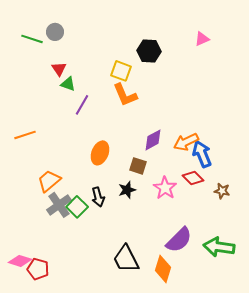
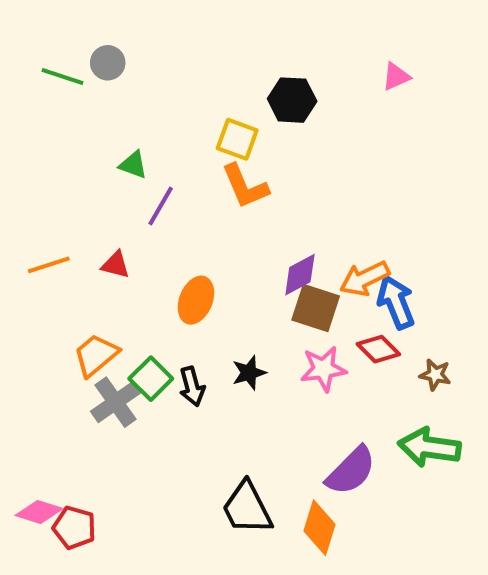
red triangle: (59, 69) -> (116, 265), moved, turned -42
brown square: (138, 166) -> (316, 308), moved, size x1.4
pink star: (165, 188) -> (323, 369), turned 30
green square: (77, 207) -> (151, 379), moved
green arrow: (219, 247) -> (429, 447), moved

